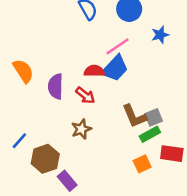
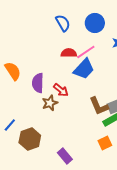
red semicircle: (94, 71) -> (69, 53), moved
brown star: (81, 129) -> (50, 103), moved
purple rectangle: (67, 181) -> (65, 156), moved

